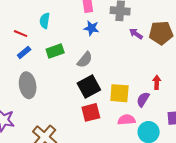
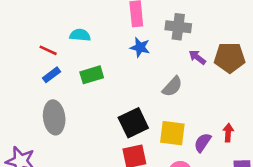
cyan semicircle: (45, 21) -> (80, 35), turned 84
gray semicircle: (85, 60) -> (172, 87), moved
red arrow: (157, 82) -> (228, 133), moved

